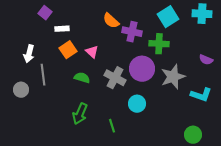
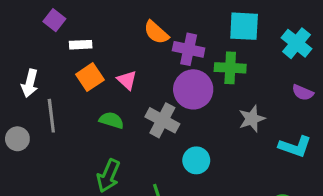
cyan cross: (202, 14) -> (297, 43), moved, turned 36
cyan square: (168, 17) -> (244, 26), turned 35
purple circle: (142, 69) -> (193, 89), moved
gray star: (173, 77) -> (252, 119), size x0.7

